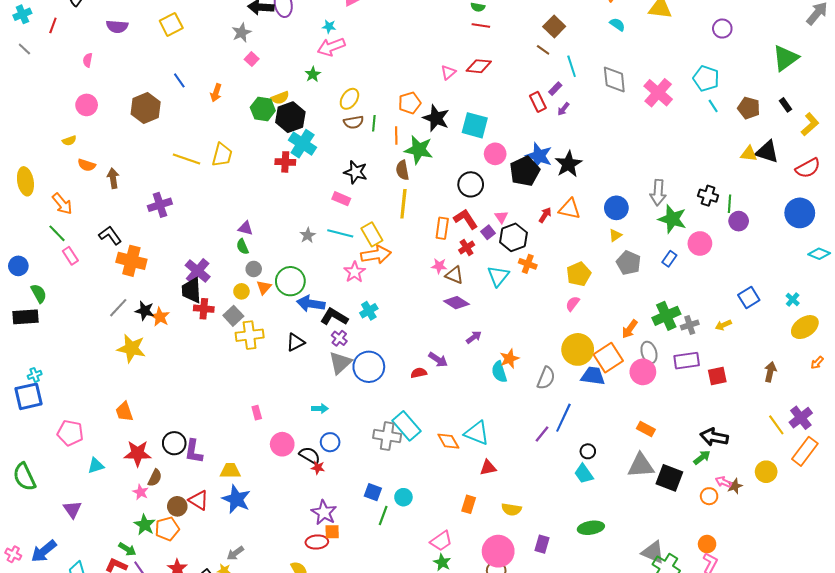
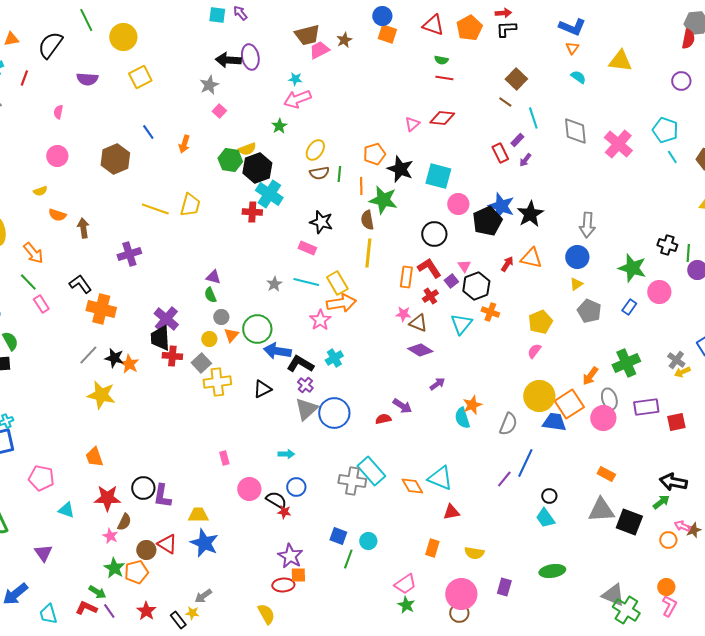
gray arrow: (658, 193) -> (587, 225), moved
gray cross: (690, 325) -> (676, 360), moved, turned -36
cyan triangle: (96, 466) -> (66, 510), turned 36

